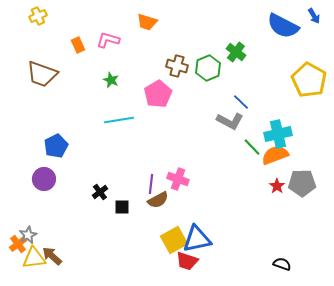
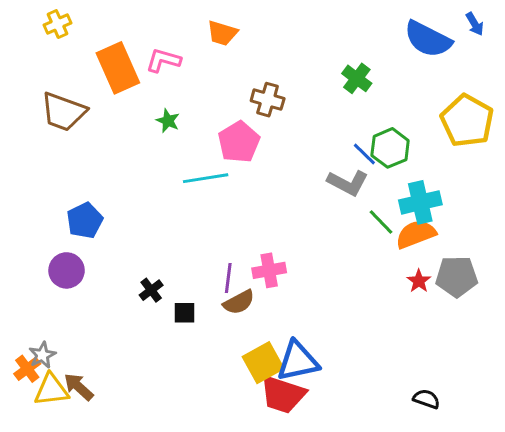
orange rectangle: (78, 45) -> (118, 68), size x2.0
green hexagon: (208, 68) -> (390, 148), moved
cyan line: (119, 120) -> (206, 178), moved
pink cross: (178, 179) -> (269, 270), turned -30
red trapezoid: (187, 261) -> (283, 394), size x1.4

